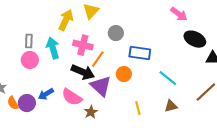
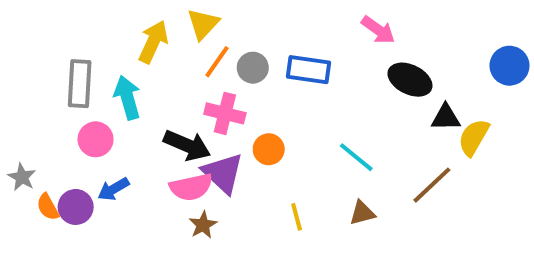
gray rectangle: (29, 41) -> (80, 84), size x1.6
pink cross: (83, 45) -> (225, 113), moved
blue rectangle: (140, 53) -> (308, 70), moved
orange line: (98, 59) -> (217, 62), moved
pink circle: (30, 60) -> (96, 139), moved
pink semicircle: (72, 97) -> (191, 187), moved, turned -45

